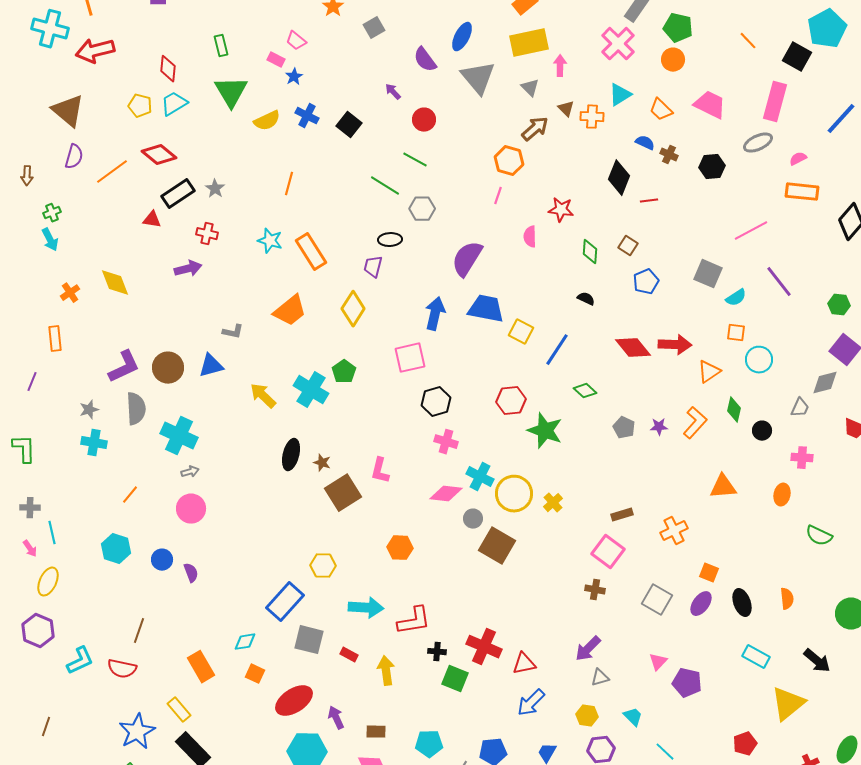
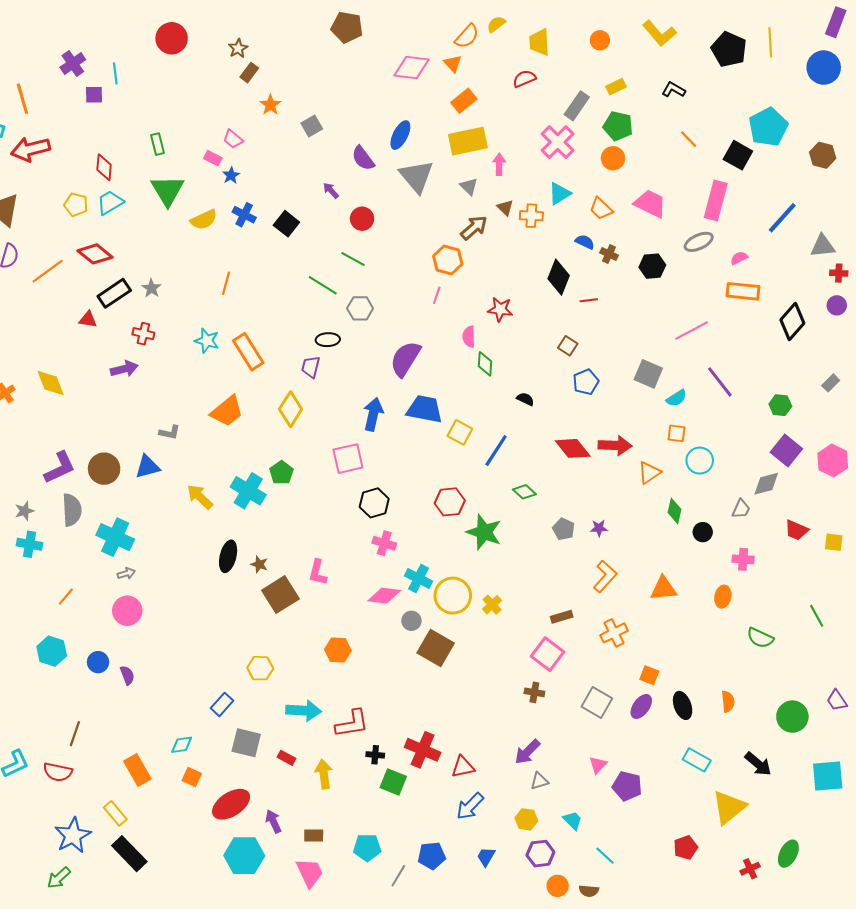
green diamond: (590, 252) -> (485, 364), moved
orange L-shape: (695, 423) -> (605, 576), moved
blue rectangle: (285, 602) -> (222, 704), size x0.6

